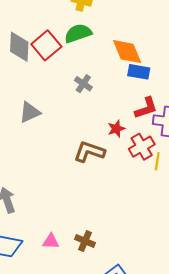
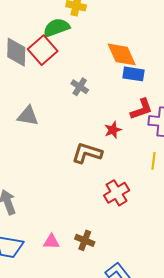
green semicircle: (78, 33) -> (56, 28), moved
gray triangle: (30, 112) -> (28, 116), turned 35
red cross: (142, 147) -> (117, 193), moved

